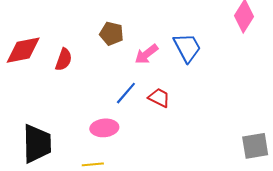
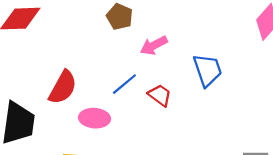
blue trapezoid: (187, 48) -> (208, 70), moved
red semicircle: (64, 59) -> (63, 87), moved, size x1.4

